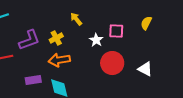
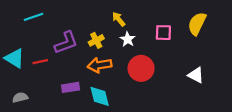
yellow semicircle: (146, 23) -> (197, 24), size x1.5
white star: (96, 40) -> (128, 39), moved
red circle: (112, 63) -> (141, 68), moved

